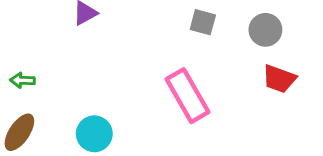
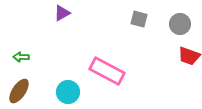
pink rectangle: (188, 96) -> (107, 71), moved, turned -32

